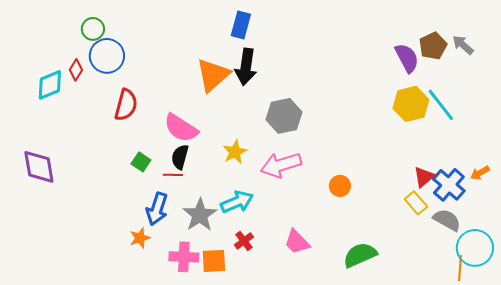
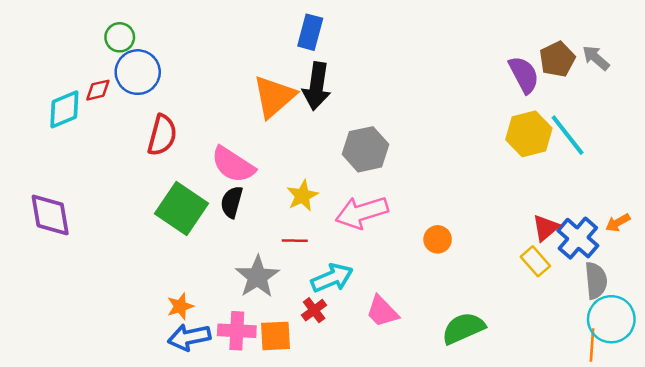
red diamond: (76, 70) -> (98, 90), turned 45
green square: (141, 162) -> (181, 208), size x2.0
red line: (173, 175) -> (295, 241), moved
cyan arrow: (237, 202) -> (332, 278), moved
blue arrow: (157, 209) -> (189, 337), moved, turned 60
gray semicircle: (447, 220) -> (596, 281), moved, turned 56

